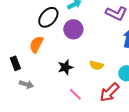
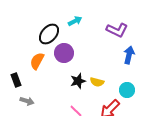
purple circle: (73, 29) -> (64, 53), moved
black star: (65, 67) -> (78, 81), moved

